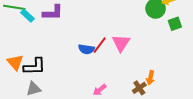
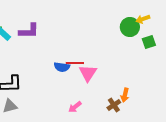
pink triangle: (121, 43) -> (88, 73), moved
red line: (100, 45) -> (75, 63), turned 54

